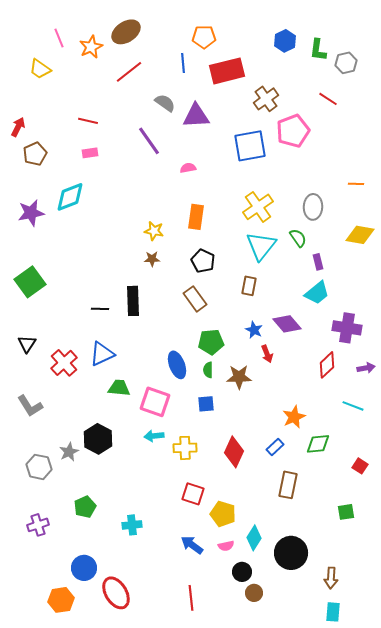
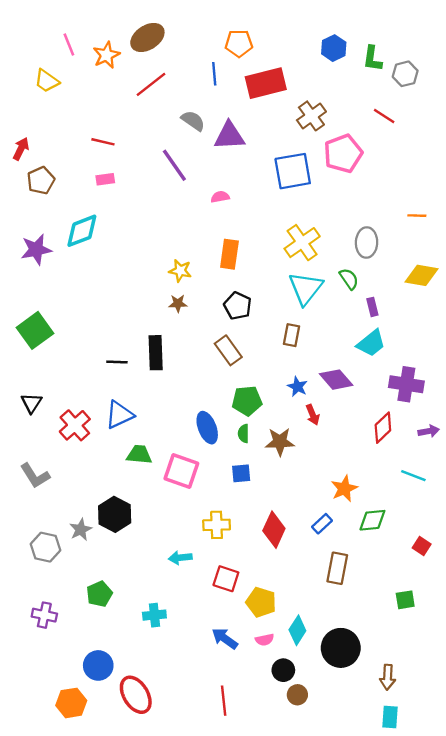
cyan arrow: (154, 436) -> (180, 558), moved
purple cross: (38, 525) -> (44, 615), turned 30

